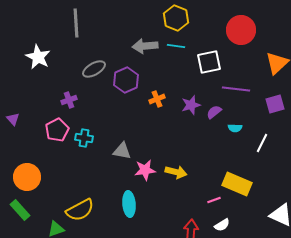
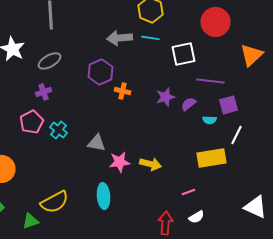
gray ellipse: (94, 69) -> (50, 61), moved
orange cross: (157, 99) -> (122, 91), moved, turned 35
purple square: (275, 104) -> (228, 105), moved
cyan cross: (84, 138) -> (58, 130), turned 30
yellow rectangle: (237, 184) -> (212, 158), moved, turned -32

